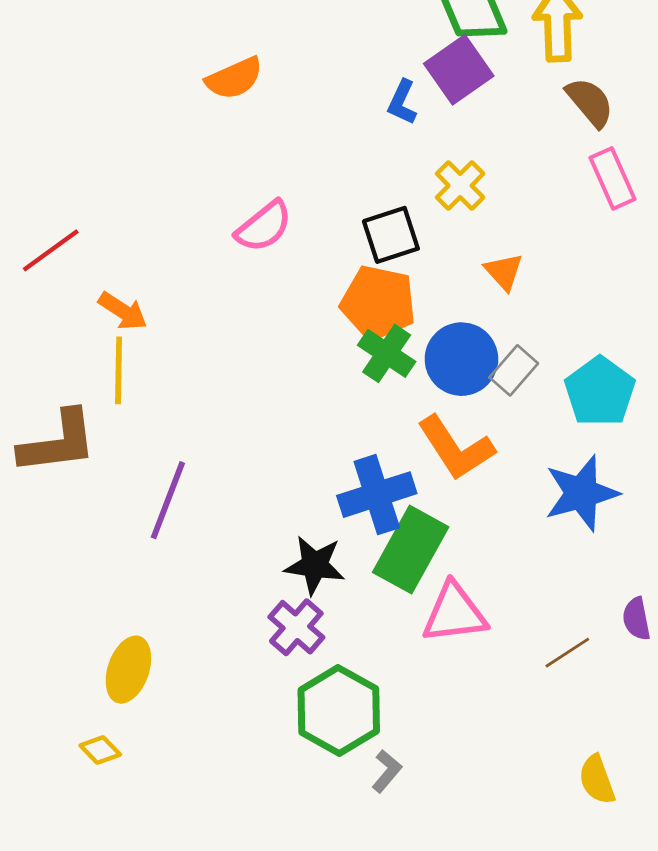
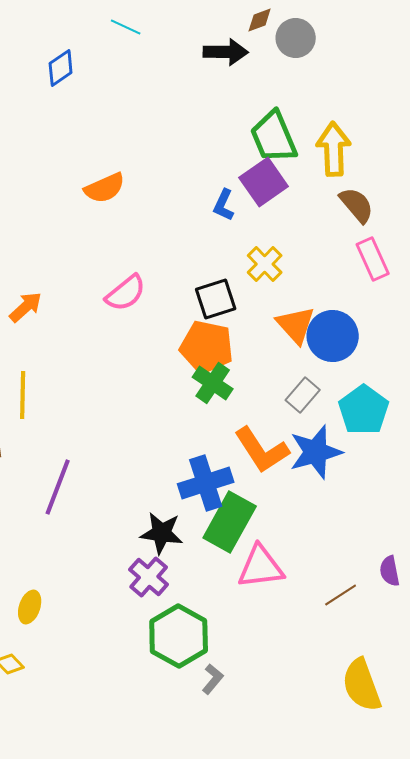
orange triangle: (504, 272) -> (296, 325), size x1.4
orange arrow: (123, 311) -> (26, 307), moved, turned -75
blue circle: (461, 359) -> (333, 336), moved
blue star: (581, 493) -> (316, 452), moved
yellow ellipse: (128, 670) -> (30, 607), size x0.7
yellow semicircle: (597, 780) -> (362, 685), size x1.5

